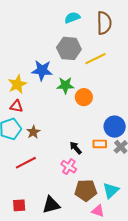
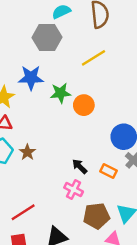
gray hexagon: (69, 48) -> (47, 37), moved
orange rectangle: (100, 144) -> (109, 171), moved, turned 32
red line: (26, 163) -> (23, 212), moved

